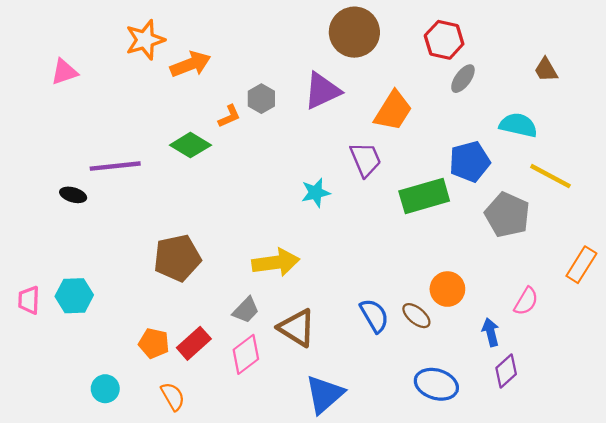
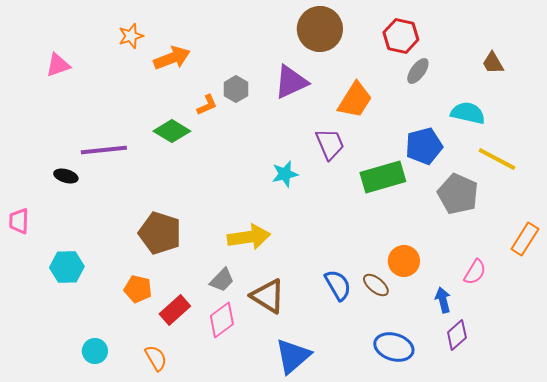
orange star: (145, 40) -> (131, 36), size x0.7
brown pentagon: (177, 258) -> (160, 233), turned 30
pink trapezoid: (29, 300) -> (19, 221), moved
orange pentagon: (154, 343) -> (138, 289), moved

